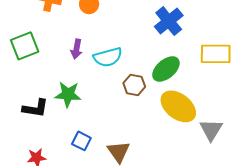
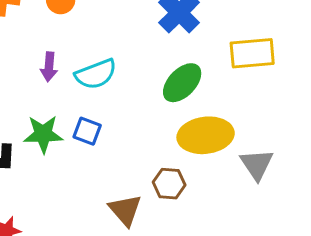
brown hexagon: (134, 85) -> (169, 184), moved
yellow ellipse: (178, 106) -> (206, 135), turned -39
blue square: (81, 141) -> (87, 131), moved

